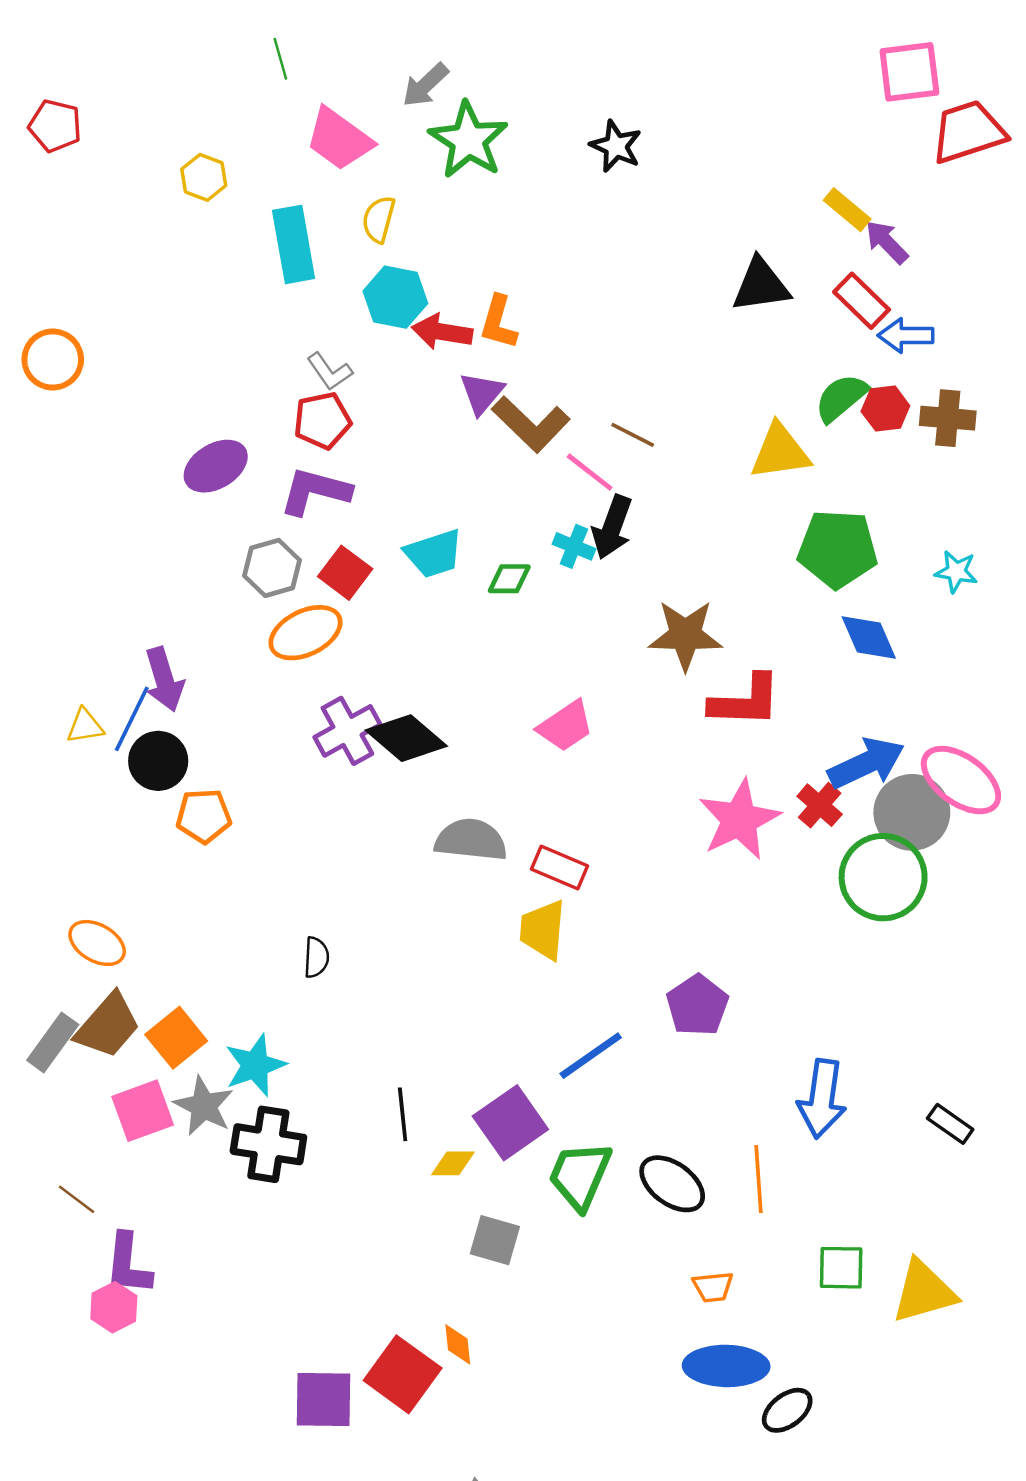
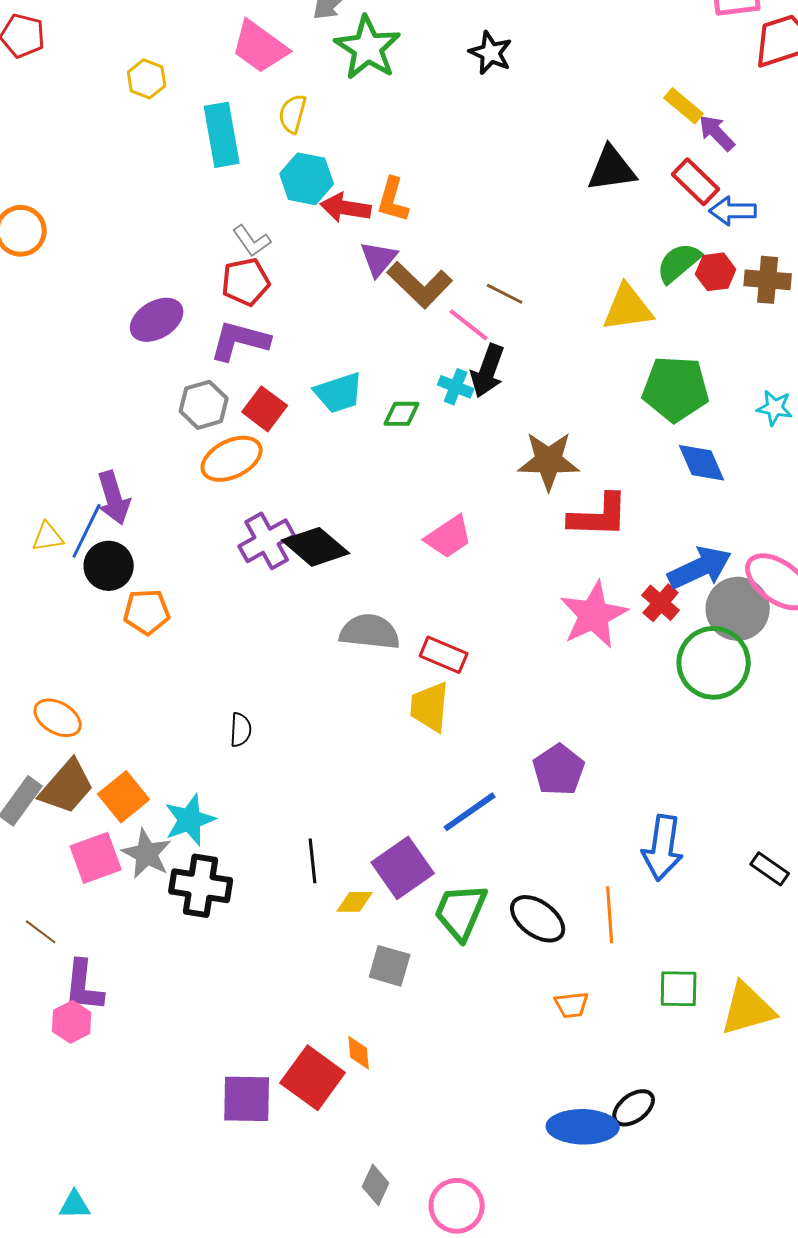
blue ellipse: (726, 1366) -> (583, 1127), moved

